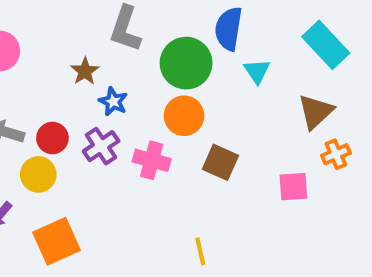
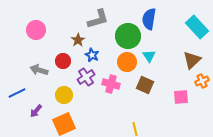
gray L-shape: (125, 29) -> (98, 19), turned -125
cyan triangle: (257, 71) -> (149, 56), moved
red circle: (52, 138) -> (63, 61), moved
yellow circle: (38, 174) -> (64, 95), moved

